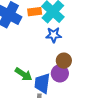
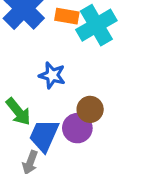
blue star: (54, 35) -> (52, 75), moved

